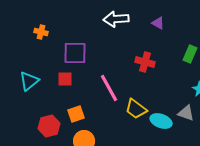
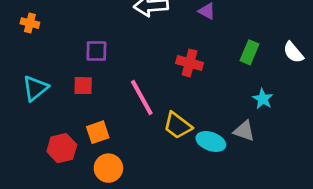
orange cross: (41, 32) -> (30, 23), moved
purple square: (75, 53) -> (96, 51), size x0.7

